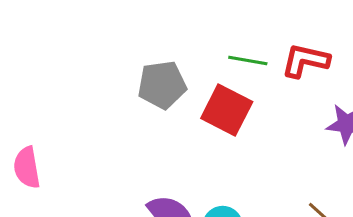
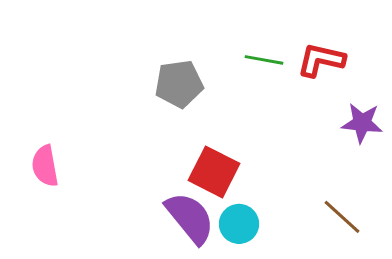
red square: (227, 110) -> (214, 172), moved

